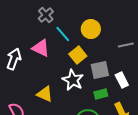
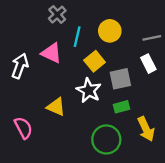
cyan line: (63, 34) -> (77, 37), turned 54
gray line: (126, 45) -> (152, 38), moved
white rectangle: (122, 80) -> (148, 64), moved

